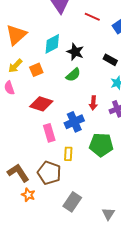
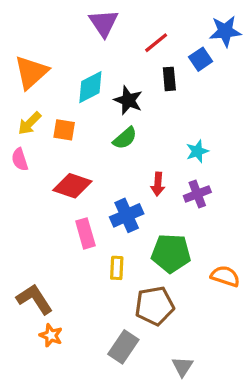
red line: (92, 17) -> (156, 43), turned -63
black rectangle: (110, 60) -> (169, 79), moved, turned 56
orange square: (36, 70) -> (64, 130), turned 32
brown pentagon: (49, 173) -> (155, 306), moved, turned -30

